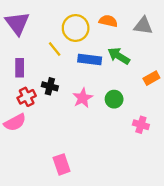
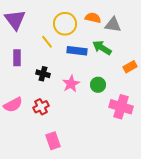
gray triangle: (143, 26) -> (113, 25), moved
red cross: (27, 97) -> (41, 107), moved
pink cross: (141, 125) -> (121, 107), size x1.6

